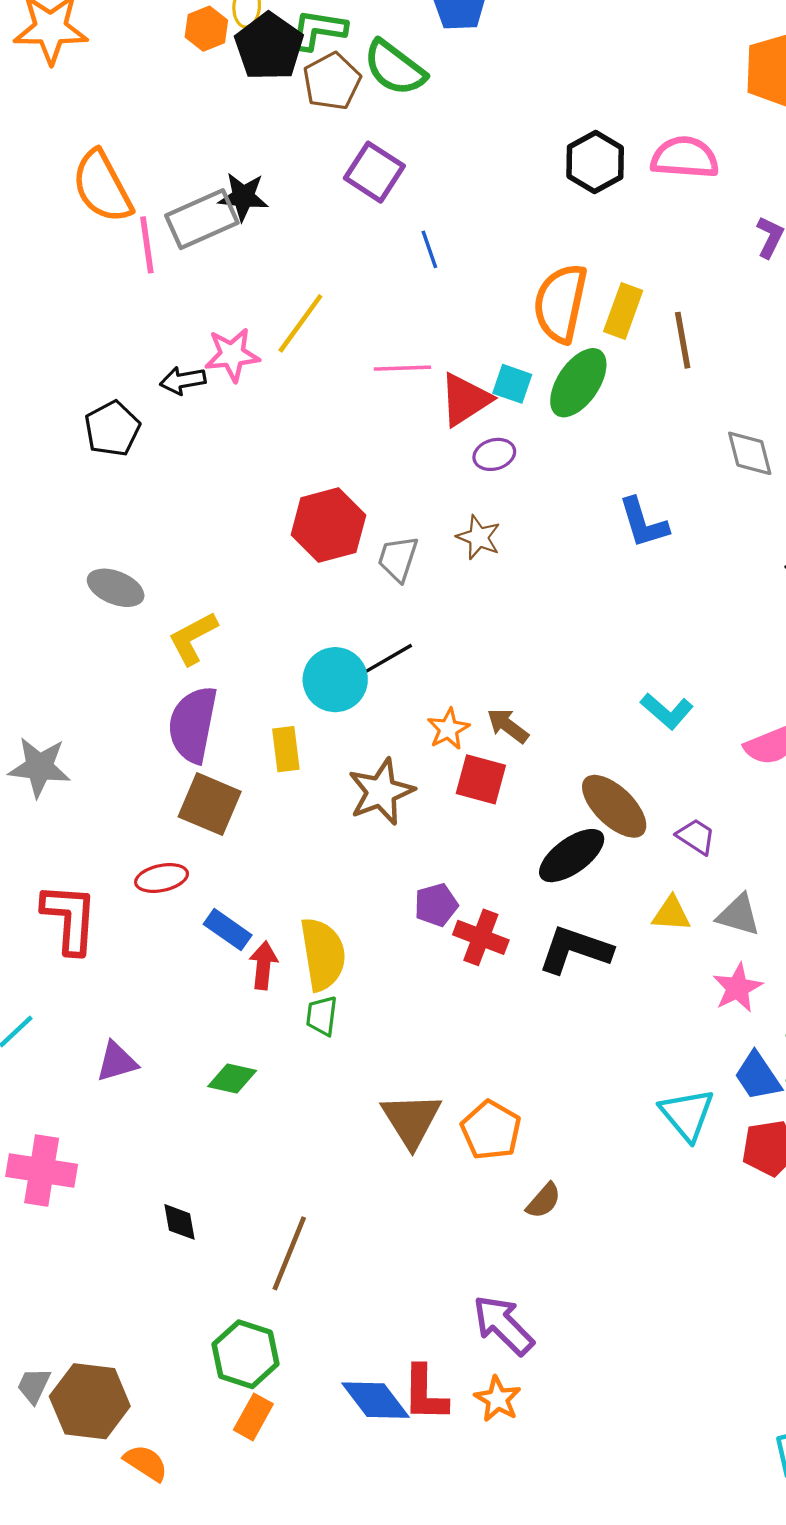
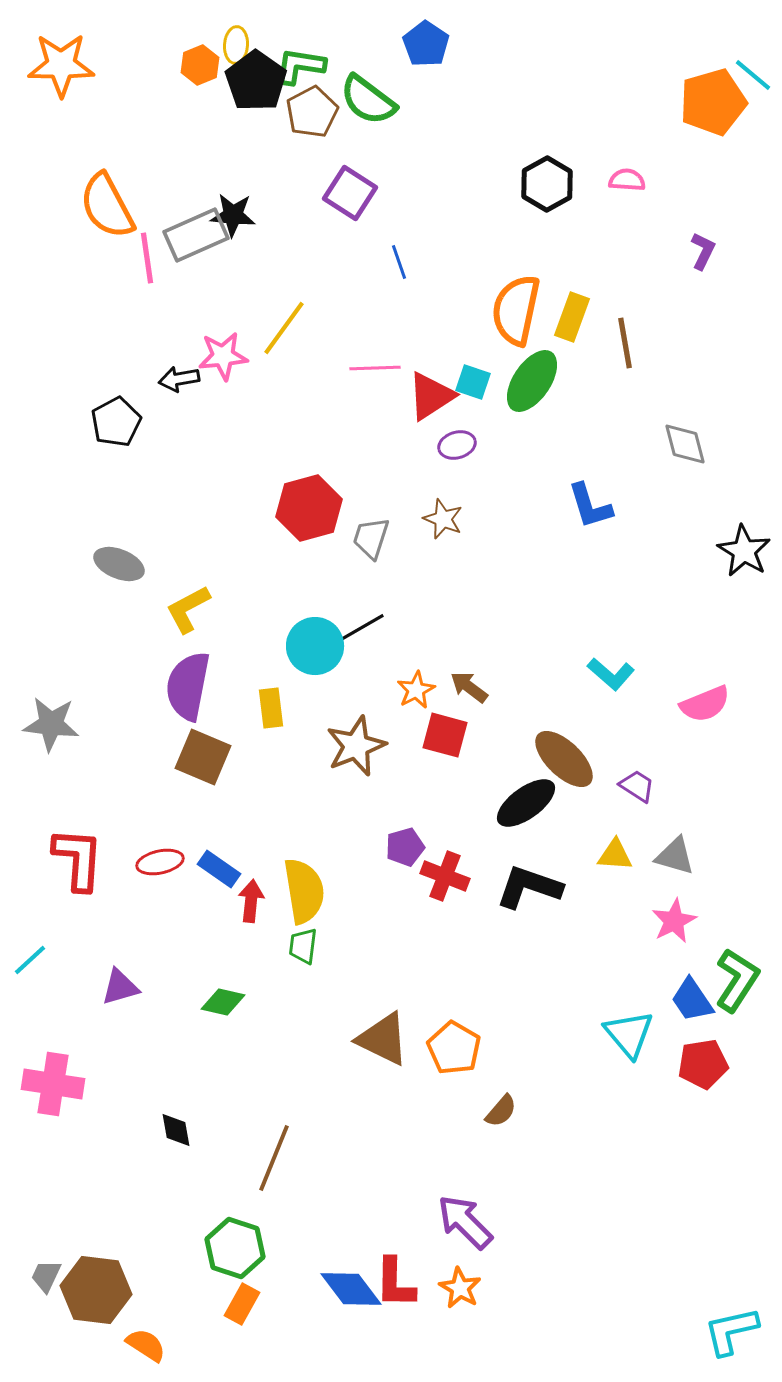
pink semicircle: (685, 157) -> (627, 180), size x0.6
red ellipse: (162, 878) -> (160, 862), moved
brown triangle: (411, 1120) -> (383, 1039), turned -32

